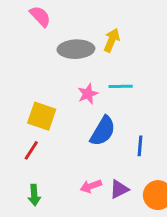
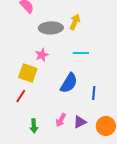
pink star: (88, 94) -> (42, 55), moved
pink arrow: (91, 186) -> (61, 120), turned -40
green arrow: (34, 195) -> (34, 126), moved

